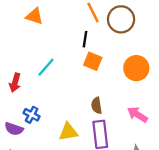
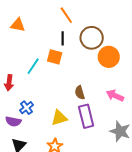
brown circle: (121, 19) -> (92, 38), moved
orange square: (93, 61) -> (55, 57), moved
blue cross: (32, 115) -> (27, 108), turned 32

